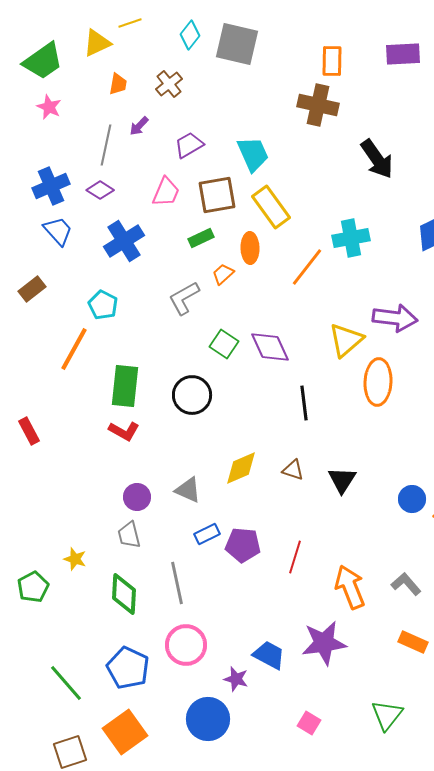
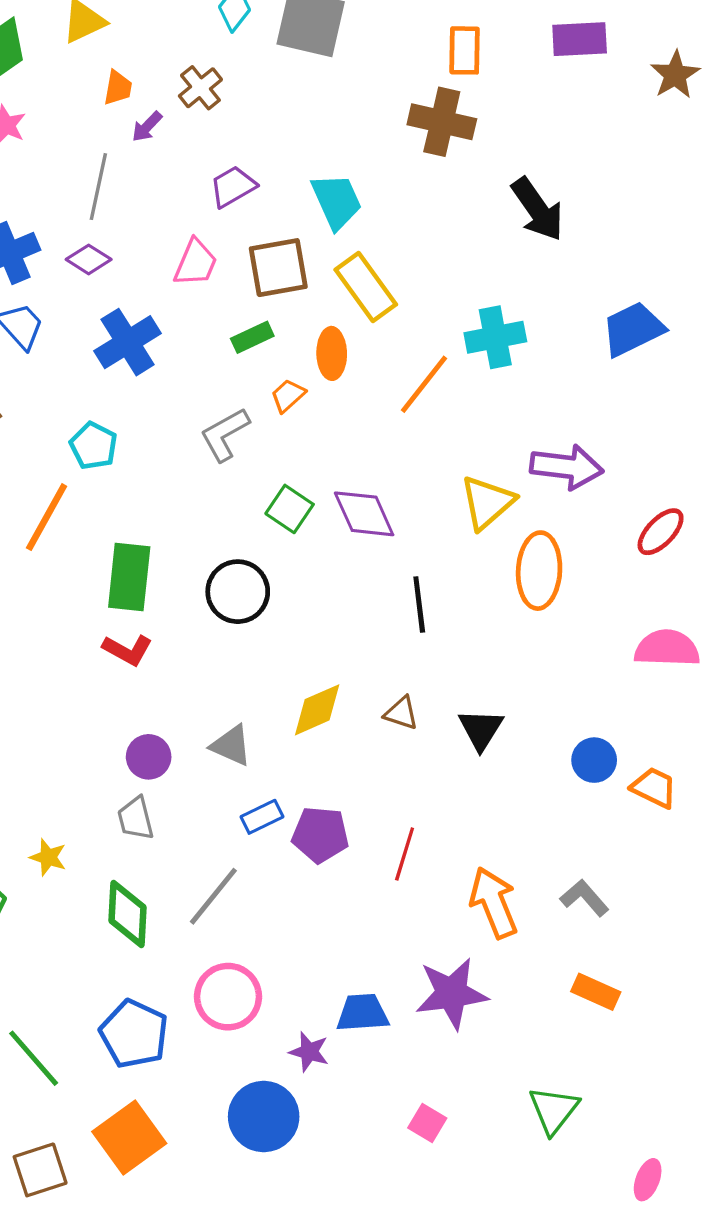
purple arrow: (139, 126) -> (147, 127), moved
gray line: (177, 583) -> (213, 896), turned 51
blue trapezoid: (269, 655) -> (362, 1013), turned -32

